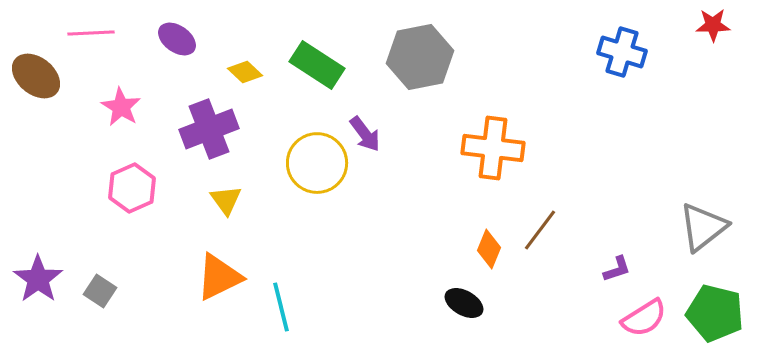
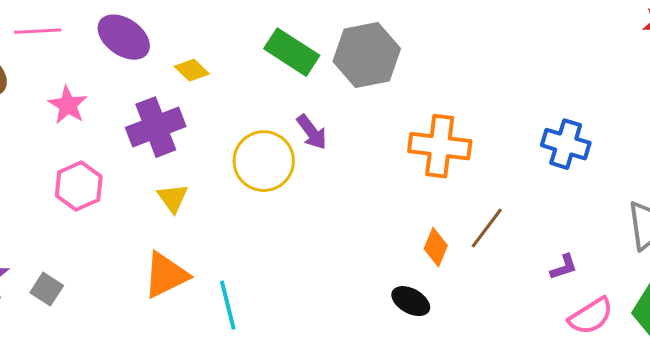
purple ellipse: (177, 39) -> (124, 37), size x1.4
blue cross: (622, 52) -> (566, 144), moved
green rectangle: (317, 65) -> (292, 52), moved

